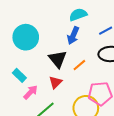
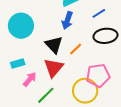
cyan rectangle: (19, 75) -> (18, 64), turned -56
red triangle: (55, 82) -> (53, 68), size x1.5

